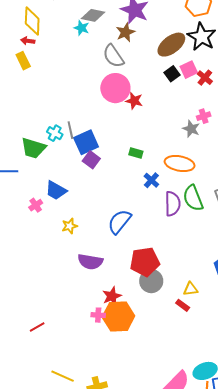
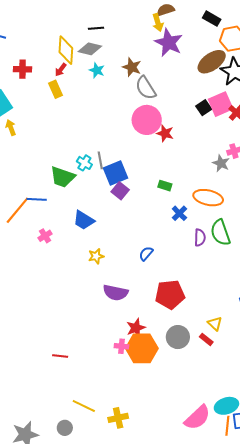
gray diamond: (93, 15) -> (90, 49), moved
cyan star: (82, 28) -> (97, 70), moved
brown star: (125, 32) -> (132, 67), moved, turned -30
red arrow: (28, 41) -> (61, 70), turned -64
brown ellipse: (171, 45) -> (212, 62), moved
pink square: (189, 70) -> (221, 104), size x1.4
purple semicircle: (173, 204) -> (200, 238), size x0.7
pink cross: (36, 205) -> (45, 236), moved
blue semicircle: (119, 222) -> (146, 254), size x0.6
gray circle: (151, 281) -> (178, 337), moved
yellow triangle: (191, 289) -> (215, 324), turned 49
red line: (37, 327) -> (60, 356), turned 35

